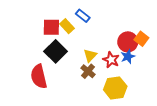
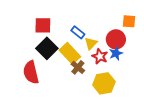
blue rectangle: (83, 16) -> (78, 32), moved
yellow rectangle: (67, 26) -> (70, 53), moved, size x1.5
orange square: (141, 39) -> (129, 21), moved, turned -32
yellow triangle: (90, 56) -> (91, 43), moved

